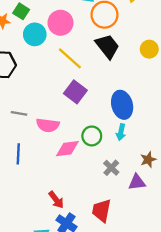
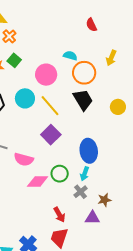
cyan circle: (35, 34) -> (25, 98), moved
gray cross: (111, 168) -> (80, 192), moved
red arrow: (56, 200) -> (59, 215), moved

